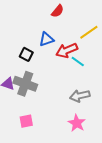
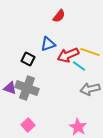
yellow line: (89, 32) -> (90, 52), moved, turned 54
gray arrow: (80, 96) -> (90, 89), moved
pink square: (26, 121) -> (28, 125), turned -32

